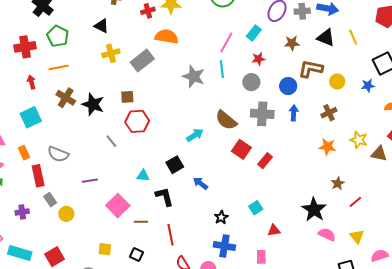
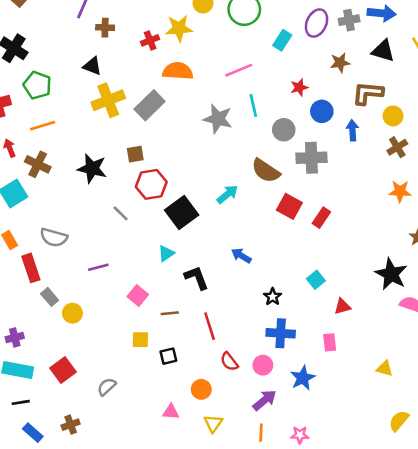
cyan rectangle: (254, 33) -> (282, 40), moved
pink line: (226, 42) -> (239, 70), moved, turned 45
yellow cross: (111, 53) -> (108, 100), size x1.4
yellow circle: (337, 81) -> (393, 116), moved
gray circle: (251, 82) -> (284, 130), moved
blue circle: (288, 86) -> (322, 111), moved
brown cross: (66, 98) -> (38, 164), moved
blue arrow: (294, 113) -> (352, 130), moved
black square: (175, 165) -> (182, 212), moved, size x1.4
cyan triangle: (143, 176) -> (166, 254), turned -32
pink square: (118, 206) -> (138, 296), size x0.7
purple cross: (22, 212) -> (15, 337), moved
yellow square: (105, 249) -> (140, 340), moved
black square: (137, 254) -> (168, 356), turned -32

